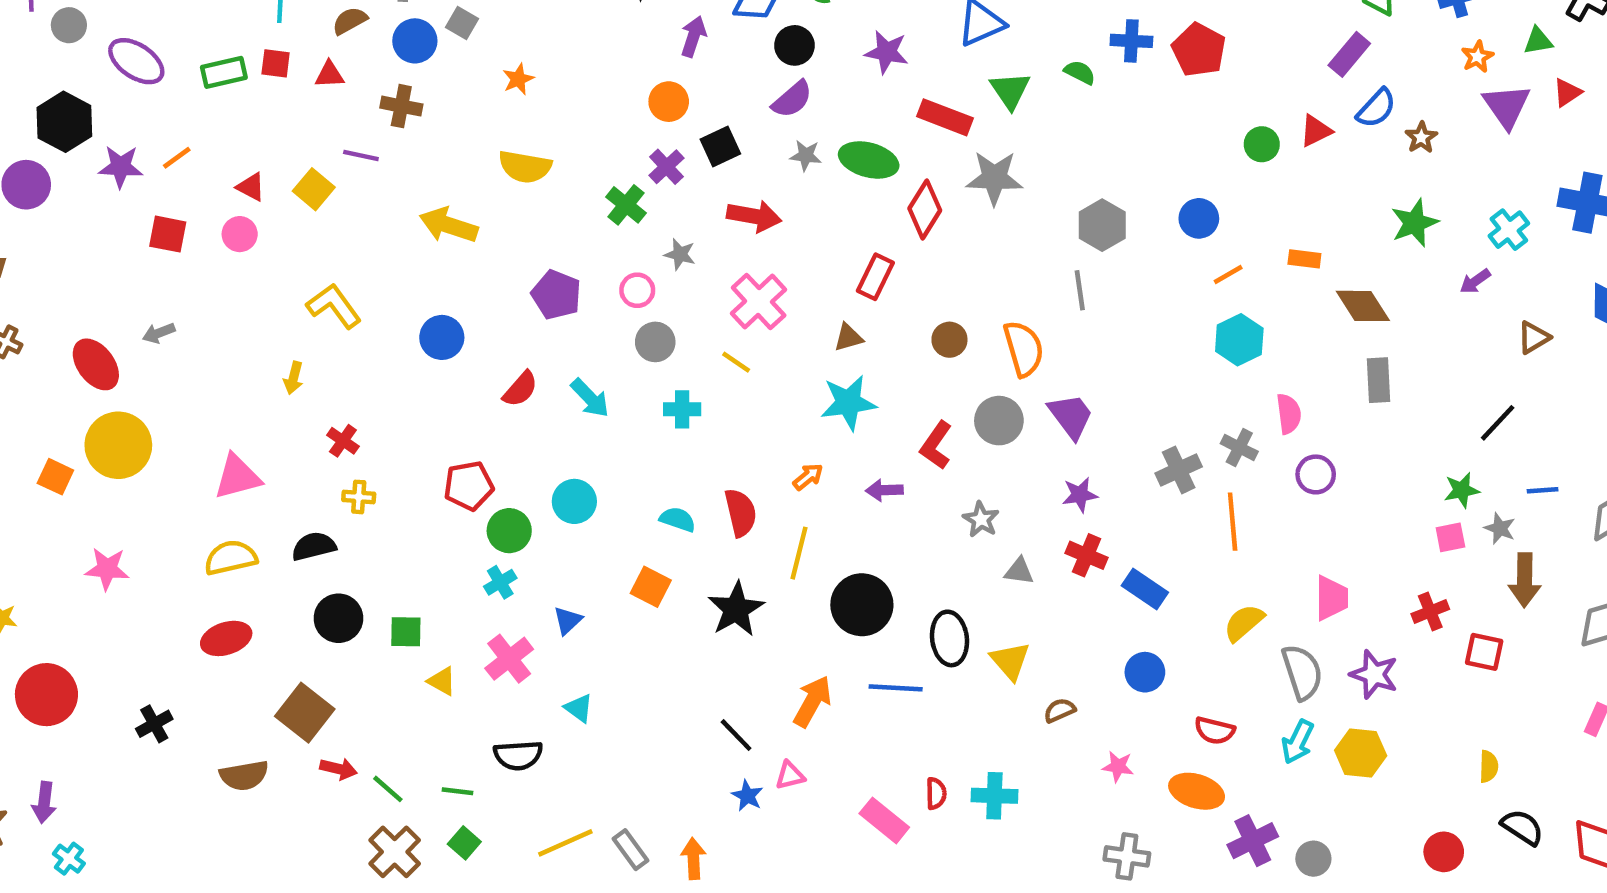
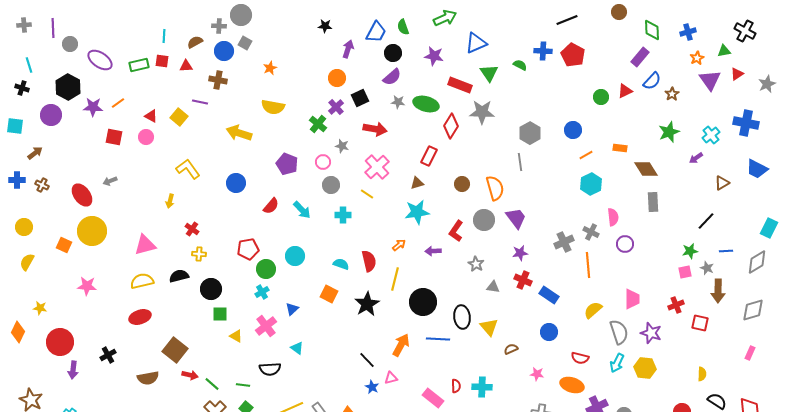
black circle: (338, 618) -> (211, 289), moved
purple arrow: (44, 802) -> (73, 370), moved

